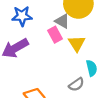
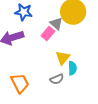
pink rectangle: (55, 35) -> (48, 34), turned 56
yellow triangle: (77, 43) -> (63, 58), moved

